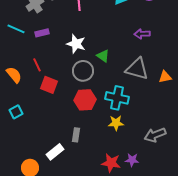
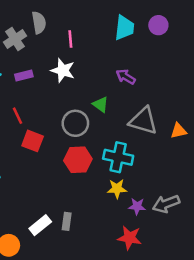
purple arrow: (142, 34) -> (126, 77), moved, turned 35
white star: (76, 44) -> (63, 70), moved
gray rectangle: (76, 135) -> (67, 221), moved
purple star: (132, 160) -> (137, 206), moved
red star: (111, 163) -> (129, 238), moved

